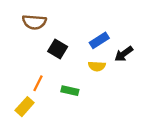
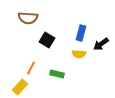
blue rectangle: (99, 40) -> (81, 33), turned -42

